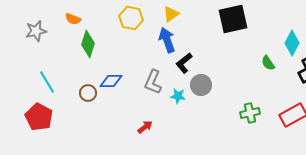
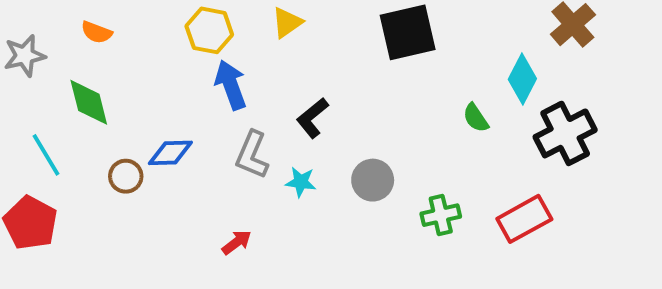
blue arrow: (167, 40) -> (231, 85), moved
green diamond: (88, 44) -> (89, 102), moved, turned -32
gray circle: (201, 85) -> (373, 180), moved

